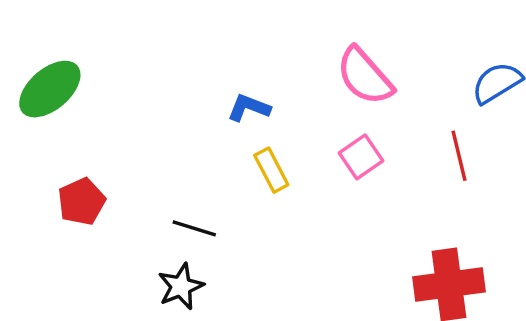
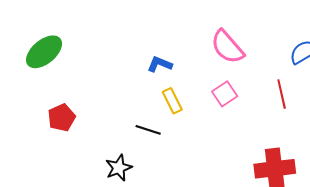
black line: (194, 228) -> (148, 130), moved

